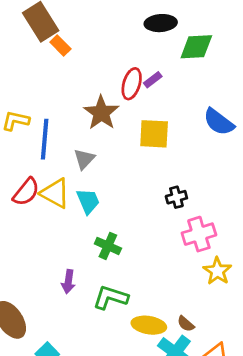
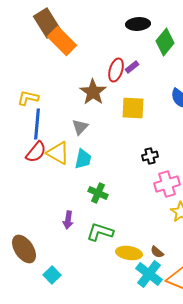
orange rectangle: (60, 45) -> (62, 41), size x1.8
green diamond: (196, 47) -> (165, 42), turned -48
blue line: (45, 139) -> (37, 124), moved
cyan trapezoid: (88, 201) -> (83, 159), turned 35

